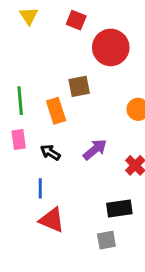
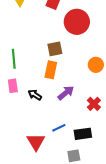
orange rectangle: (56, 111) -> (51, 70), moved, turned 30
blue line: (40, 188) -> (59, 128), moved, turned 64
red triangle: (52, 220) -> (36, 142), turned 36

